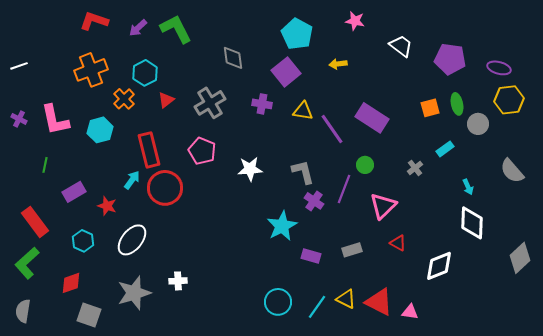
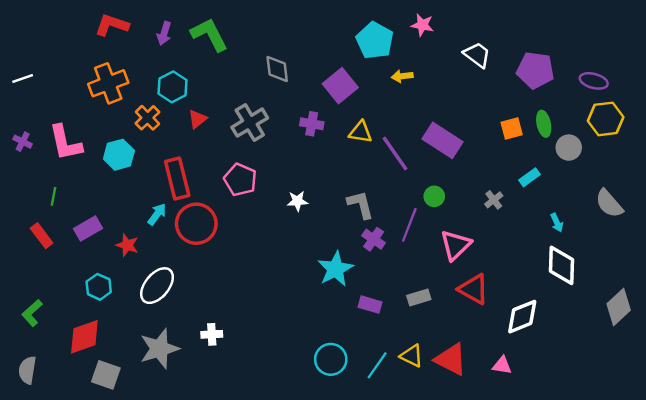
purple arrow: (138, 28) -> (164, 33), turned -30
cyan pentagon: (297, 34) -> (375, 40), moved
white star: (250, 169) -> (297, 201), size x0.7
red rectangle: (35, 222) -> (42, 236), moved, size x0.7
red triangle: (398, 243) -> (474, 289), size x1.6
green L-shape: (27, 263) -> (32, 313), size x0.7
red diamond: (71, 283) -> (84, 337), size x1.4
pink triangle: (410, 312) -> (502, 365), moved

